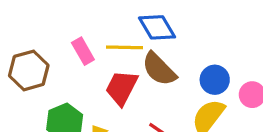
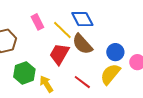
yellow line: (125, 47) -> (62, 30), turned 40
pink rectangle: (83, 51) -> (37, 22), moved

